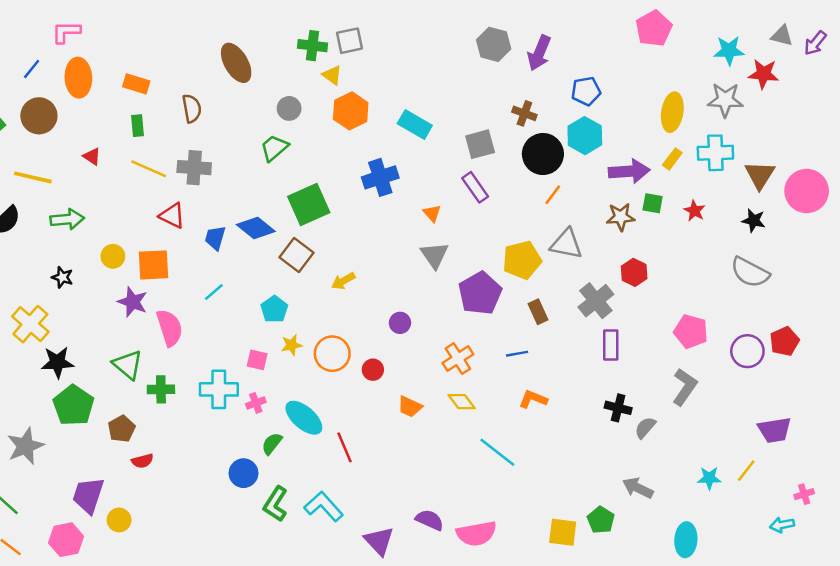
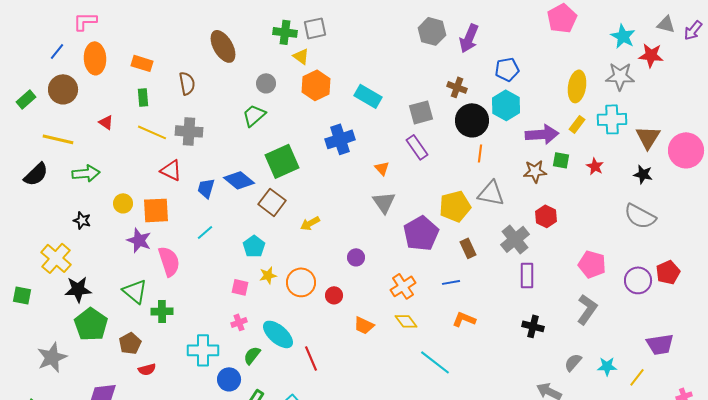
cyan star: (729, 51) -> (623, 36), turned 30
orange line: (553, 195) -> (480, 153), turned -30
cyan cross: (219, 389) -> (203, 350), moved
gray semicircle: (645, 428) -> (573, 362), moved
cyan star: (709, 478) -> (607, 366), moved

